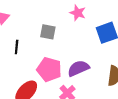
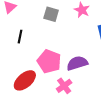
gray square: (48, 32) -> (51, 14), moved

